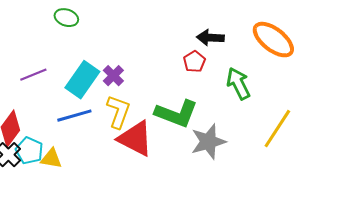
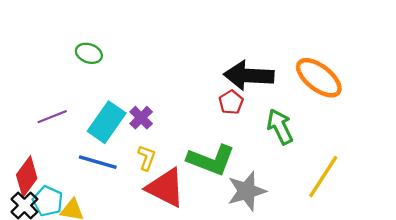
black arrow: (210, 38) -> (249, 76), size x1.6
yellow L-shape: (118, 112) -> (147, 158), size x0.7
blue line: (74, 116) -> (98, 162), turned 32

